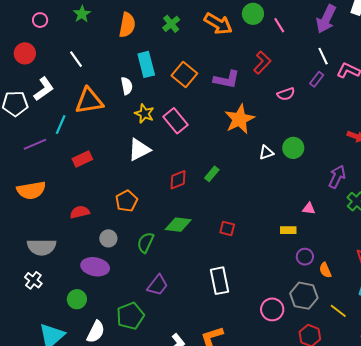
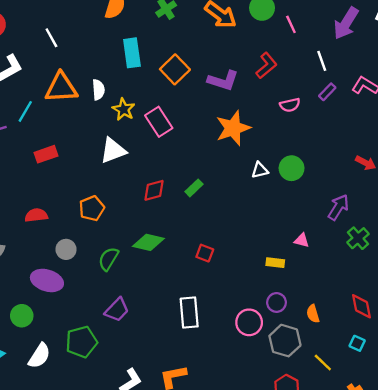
white line: (323, 56) -> (322, 61), moved
white semicircle: (127, 86) -> (98, 90), moved
purple circle: (305, 257) -> (277, 302), moved
pink circle: (272, 309) -> (249, 322), moved

